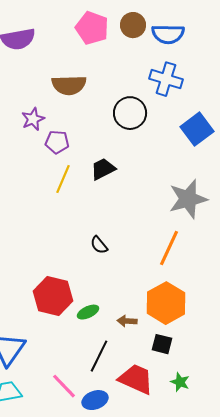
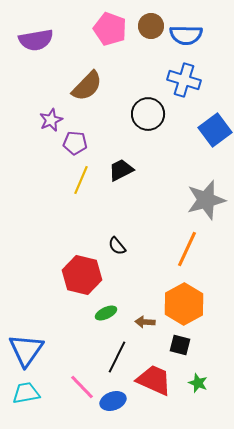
brown semicircle: (69, 85) -> (87, 86), turned -44
red hexagon: (53, 296) -> (82, 275), moved

